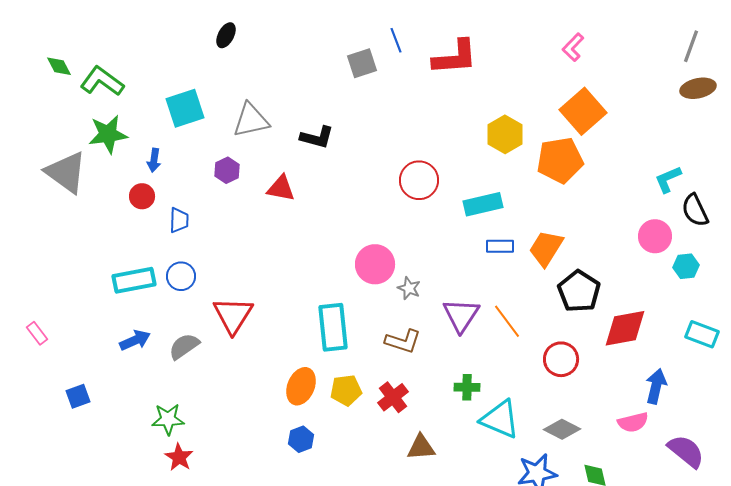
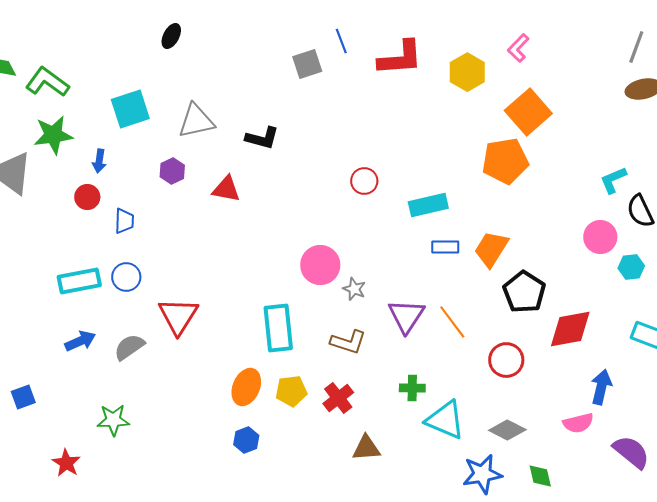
yellow hexagon: (505, 134) -> (467, 72), moved
red circle: (419, 180) -> (364, 181), size x0.7
red star: (179, 457) -> (66, 463), moved

